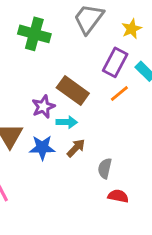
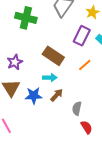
orange line: (119, 94) -> (85, 65), moved
purple star: (43, 107) -> (15, 62), moved
red semicircle: (118, 196) -> (87, 127), turned 48

